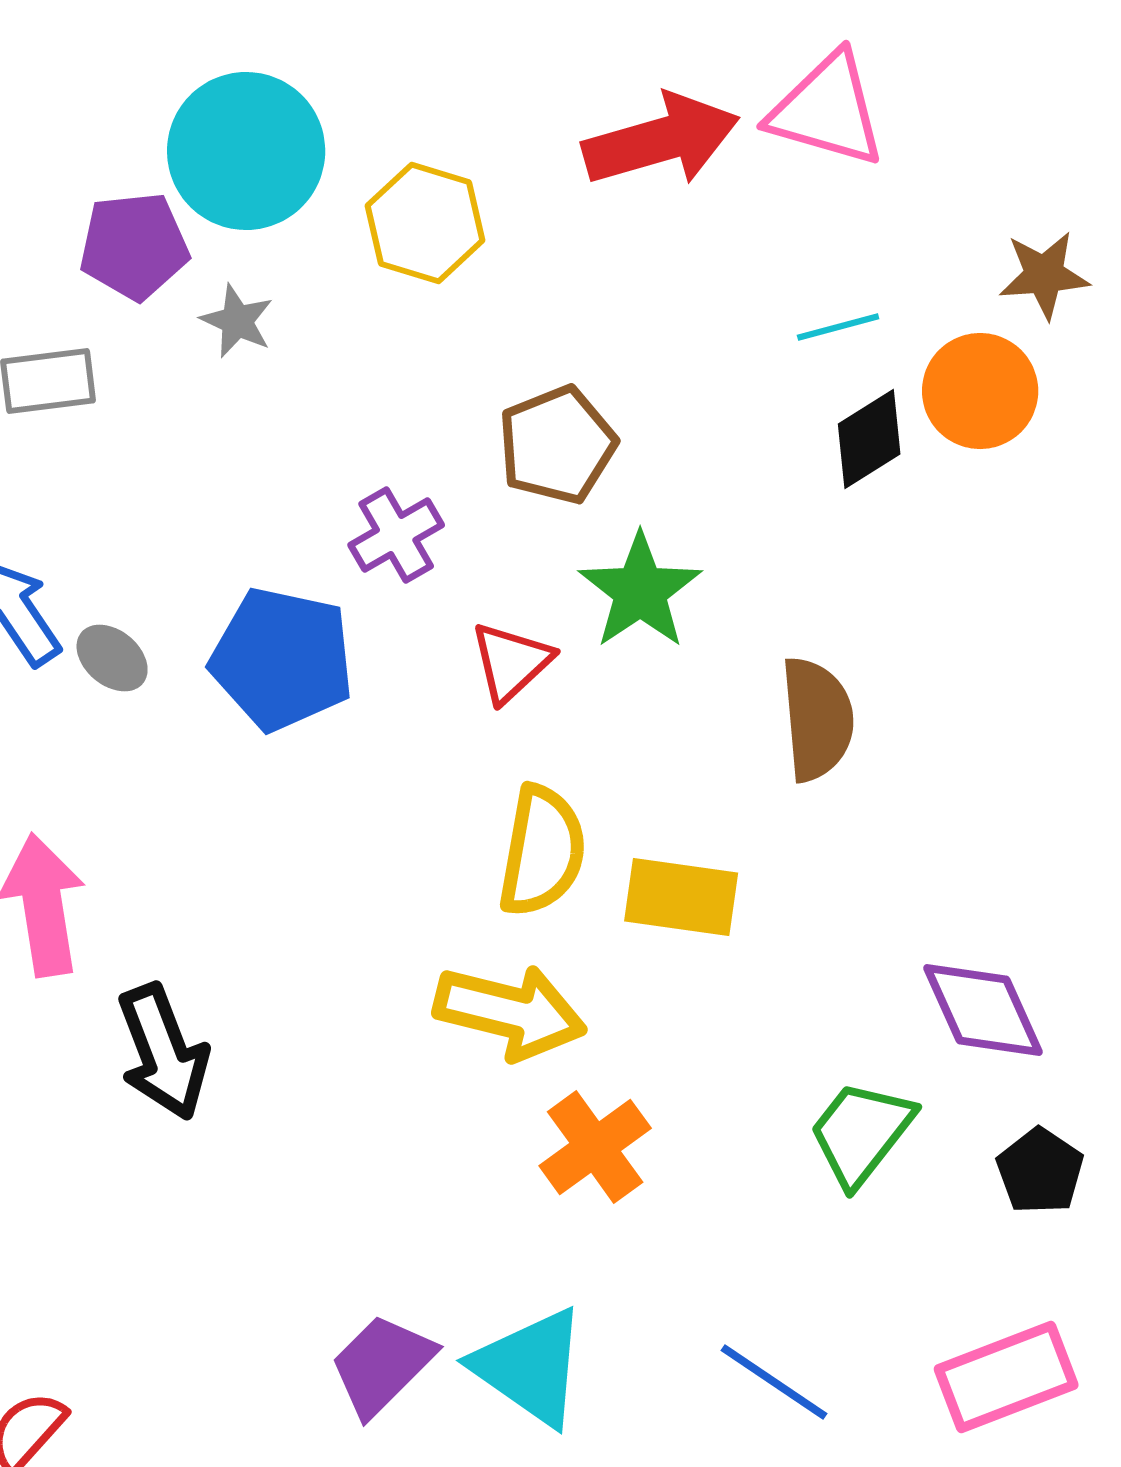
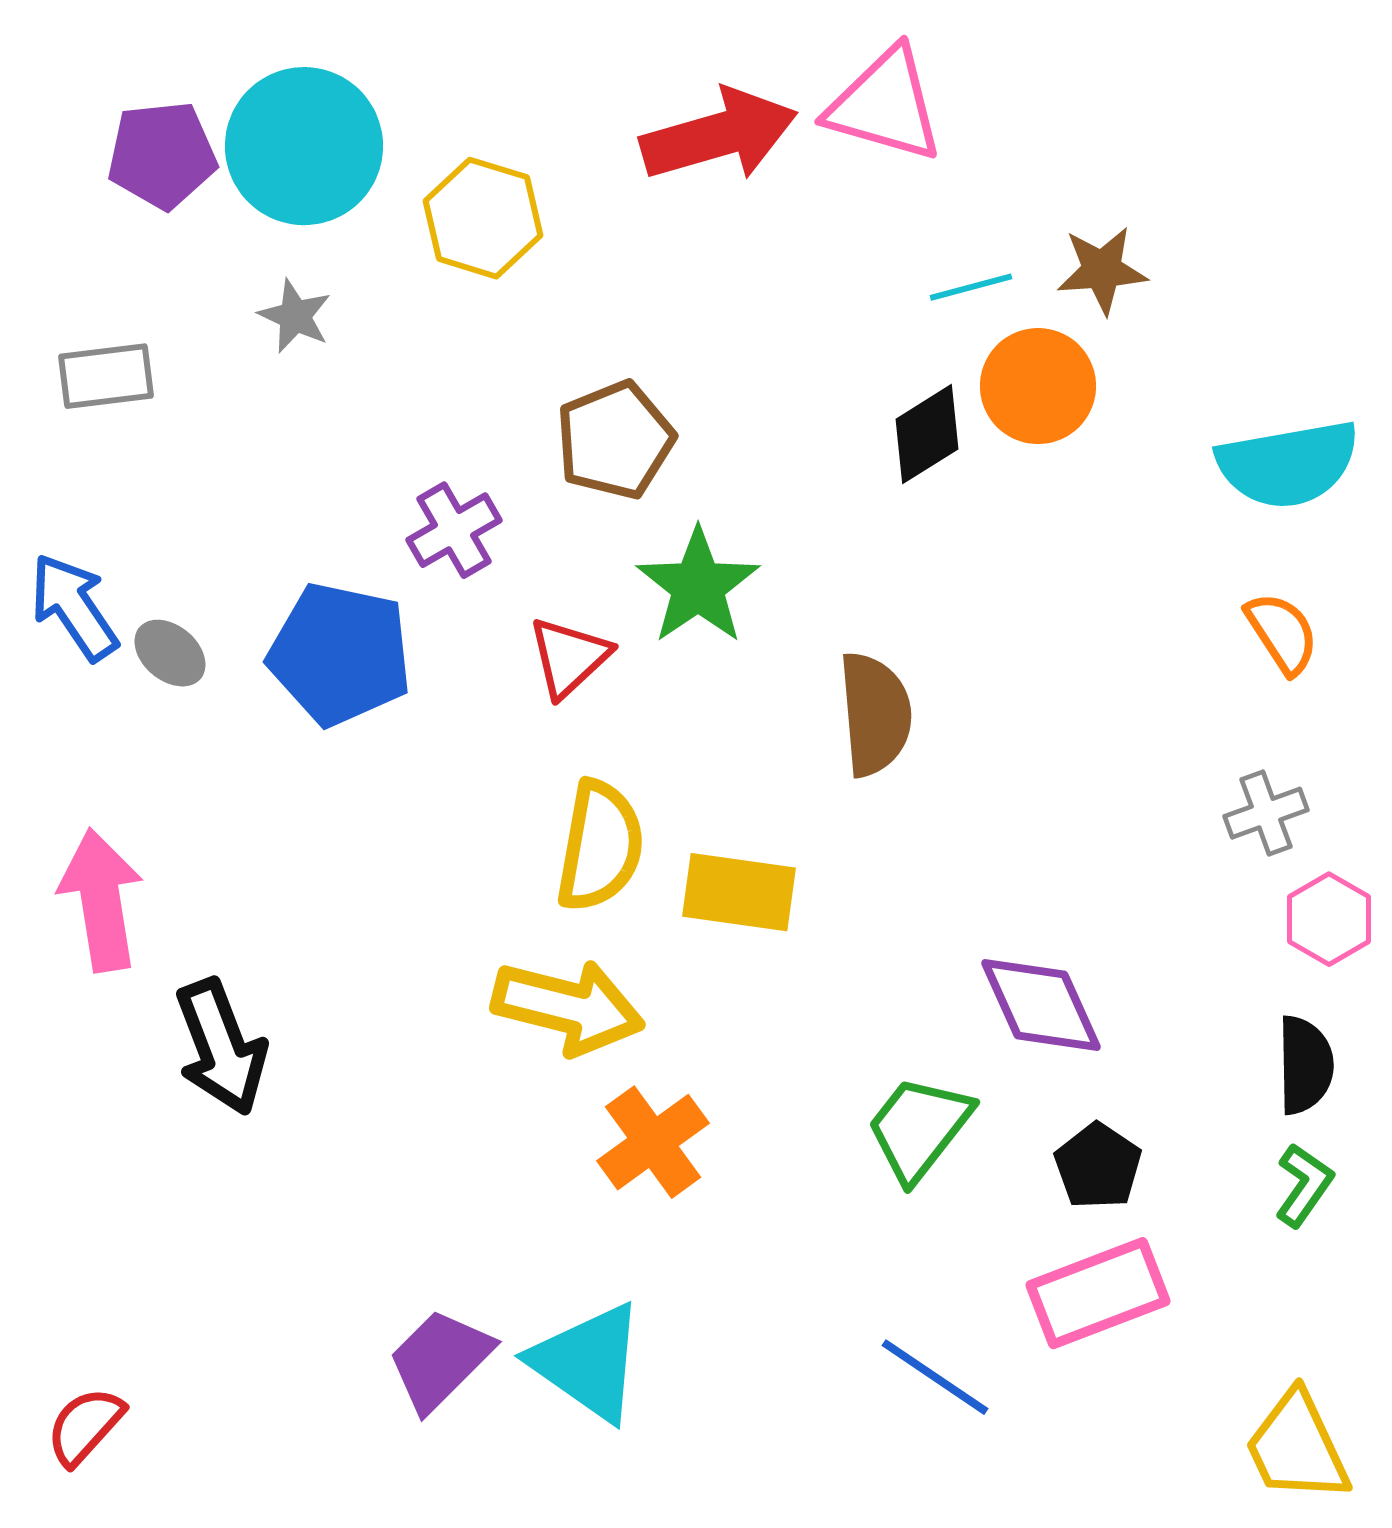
purple pentagon: (134, 246) -> (162, 155), moved
cyan line: (838, 327) -> (971, 287), moved
pink rectangle: (1006, 1377) -> (1098, 1293), moved
blue line: (774, 1382) -> (935, 1377), moved

